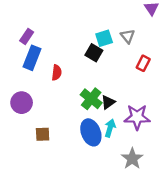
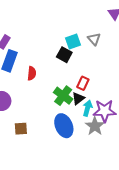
red rectangle: (143, 63) -> (83, 83), moved
cyan arrow: (110, 128) -> (87, 108), moved
gray star: (132, 159) -> (95, 126), moved

